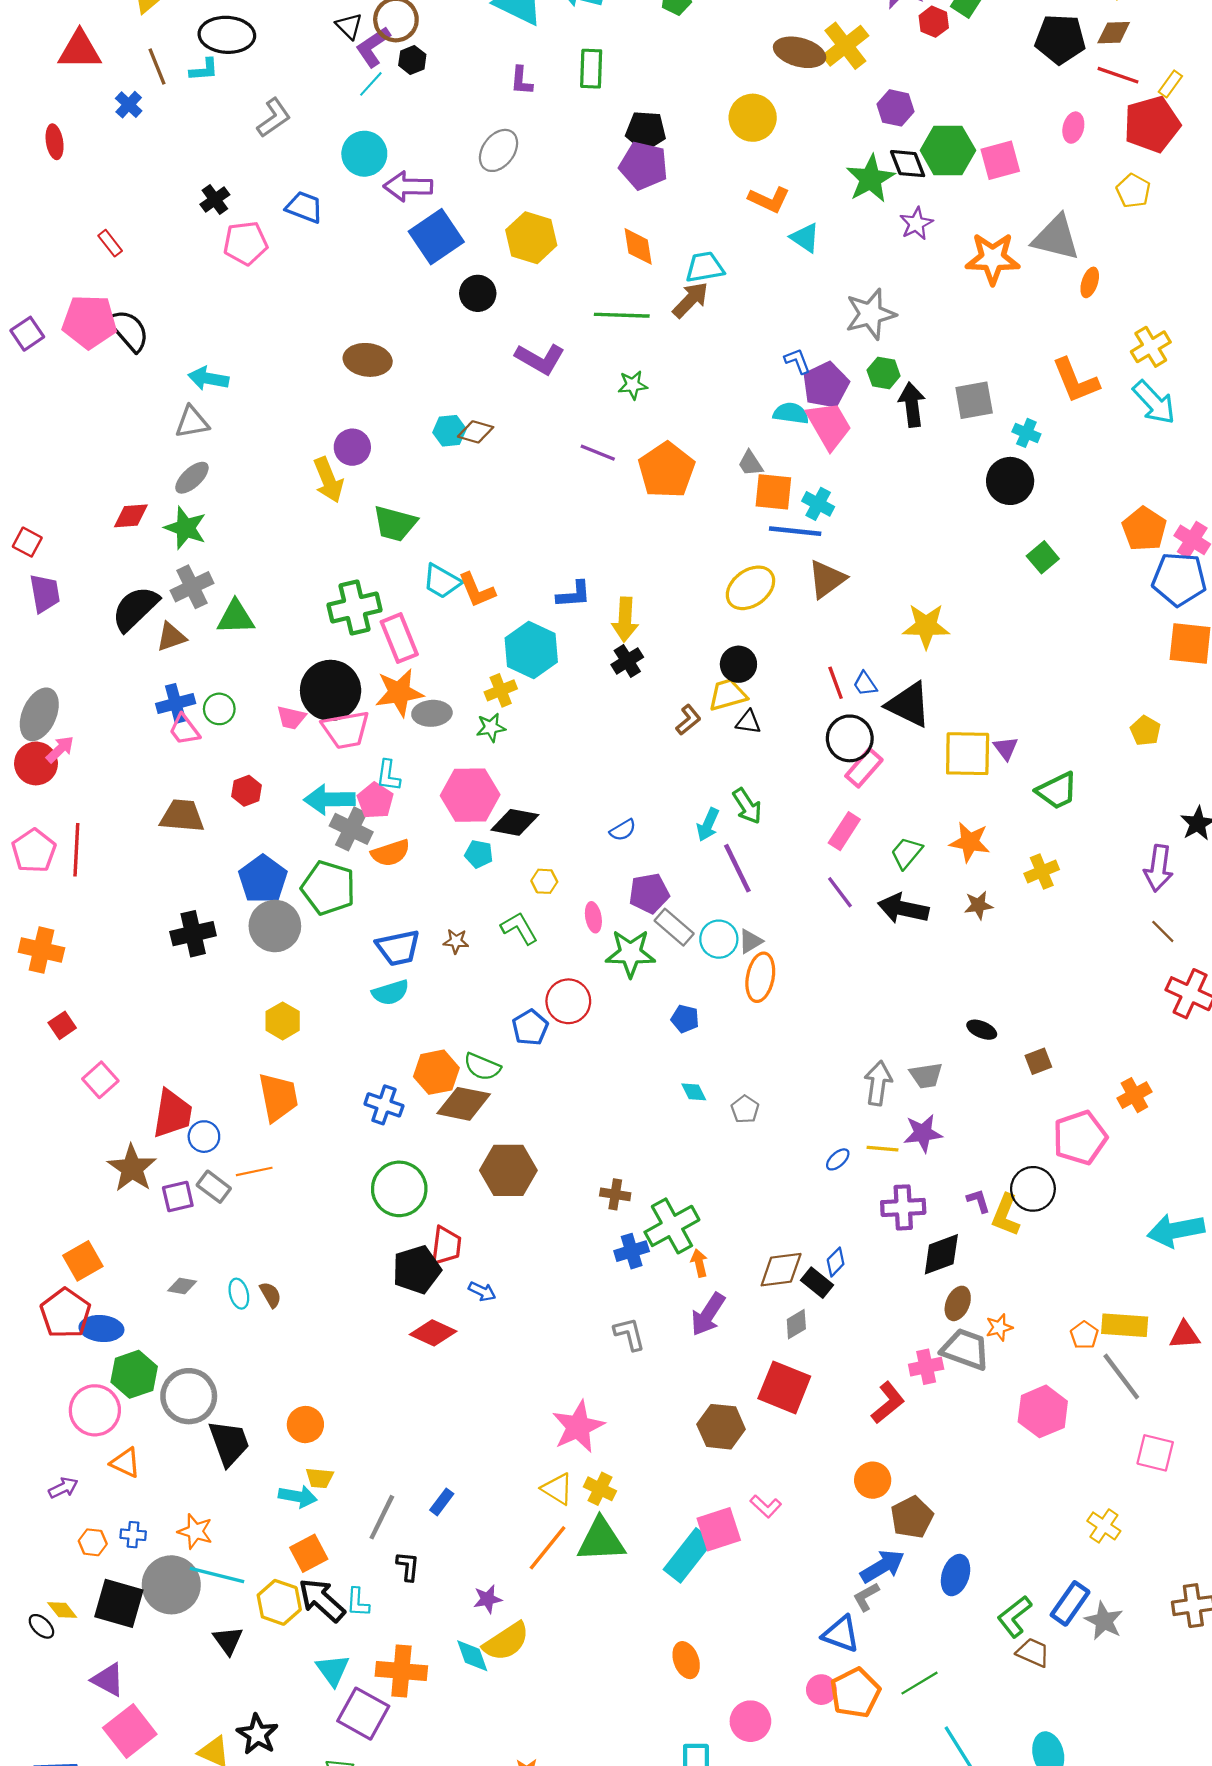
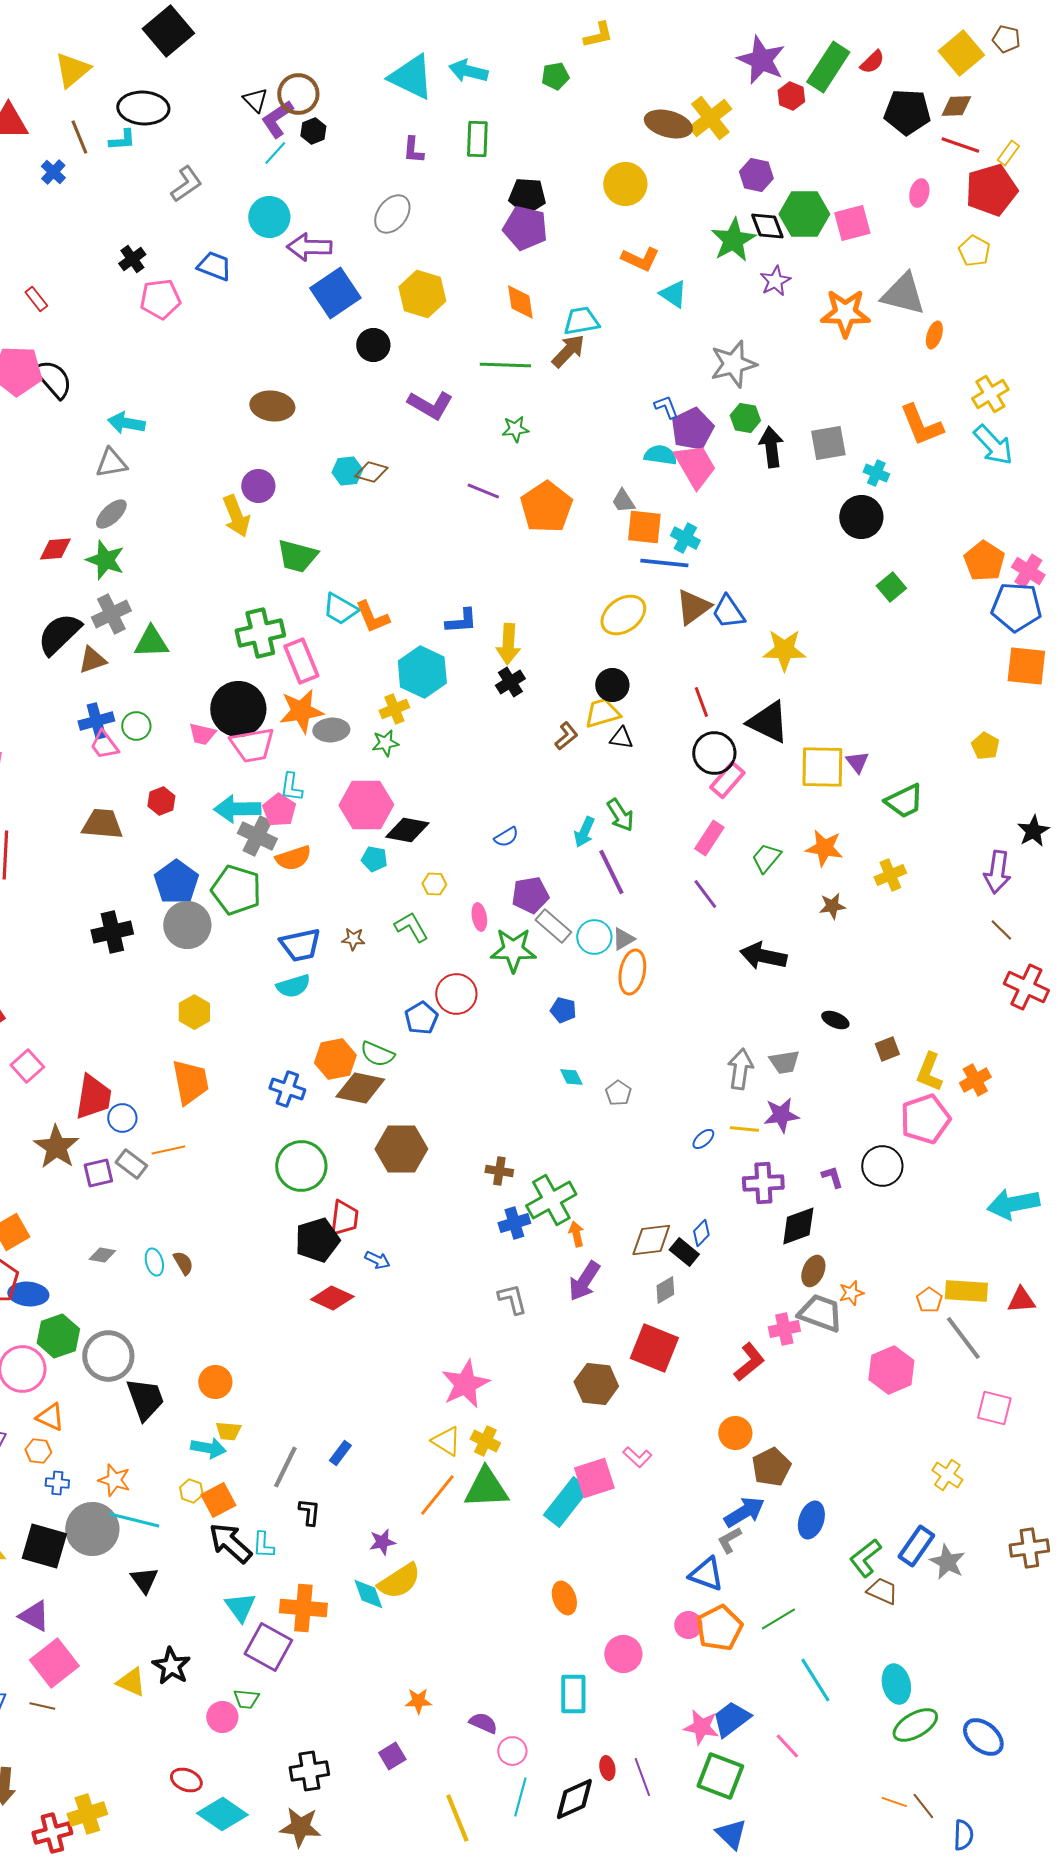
blue trapezoid: (865, 684) -> (728, 612), moved, size x1.5
black arrow: (903, 909) -> (763, 956), moved
yellow L-shape: (1006, 1215) -> (929, 1072), moved
orange hexagon: (93, 1542) -> (38, 1451), moved
yellow hexagon: (279, 1602) -> (191, 1491), moved, size x0.6

